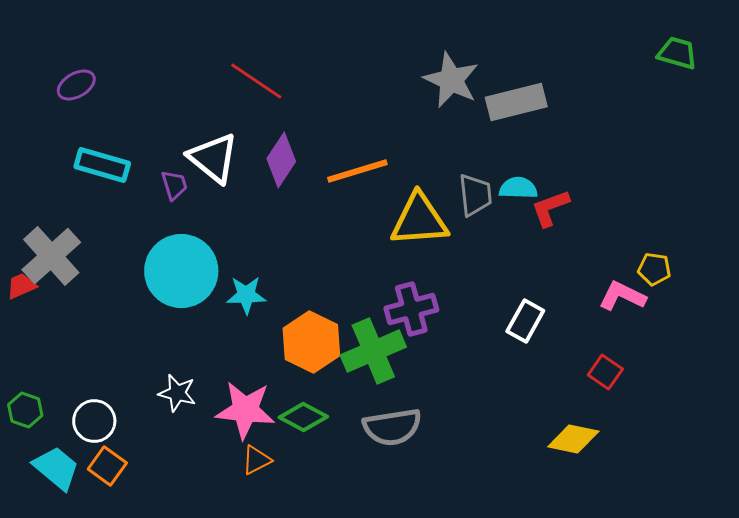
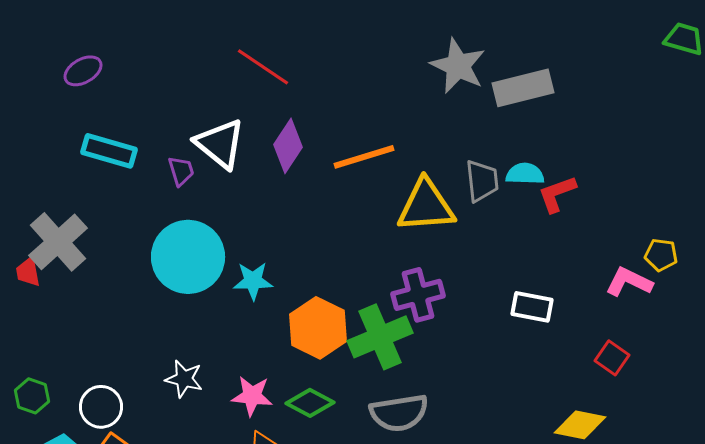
red trapezoid: (21, 286) -> (28, 272), turned -76
white rectangle: (525, 321) -> (532, 307), turned 72
pink star: (245, 410) -> (252, 396), size x0.7

